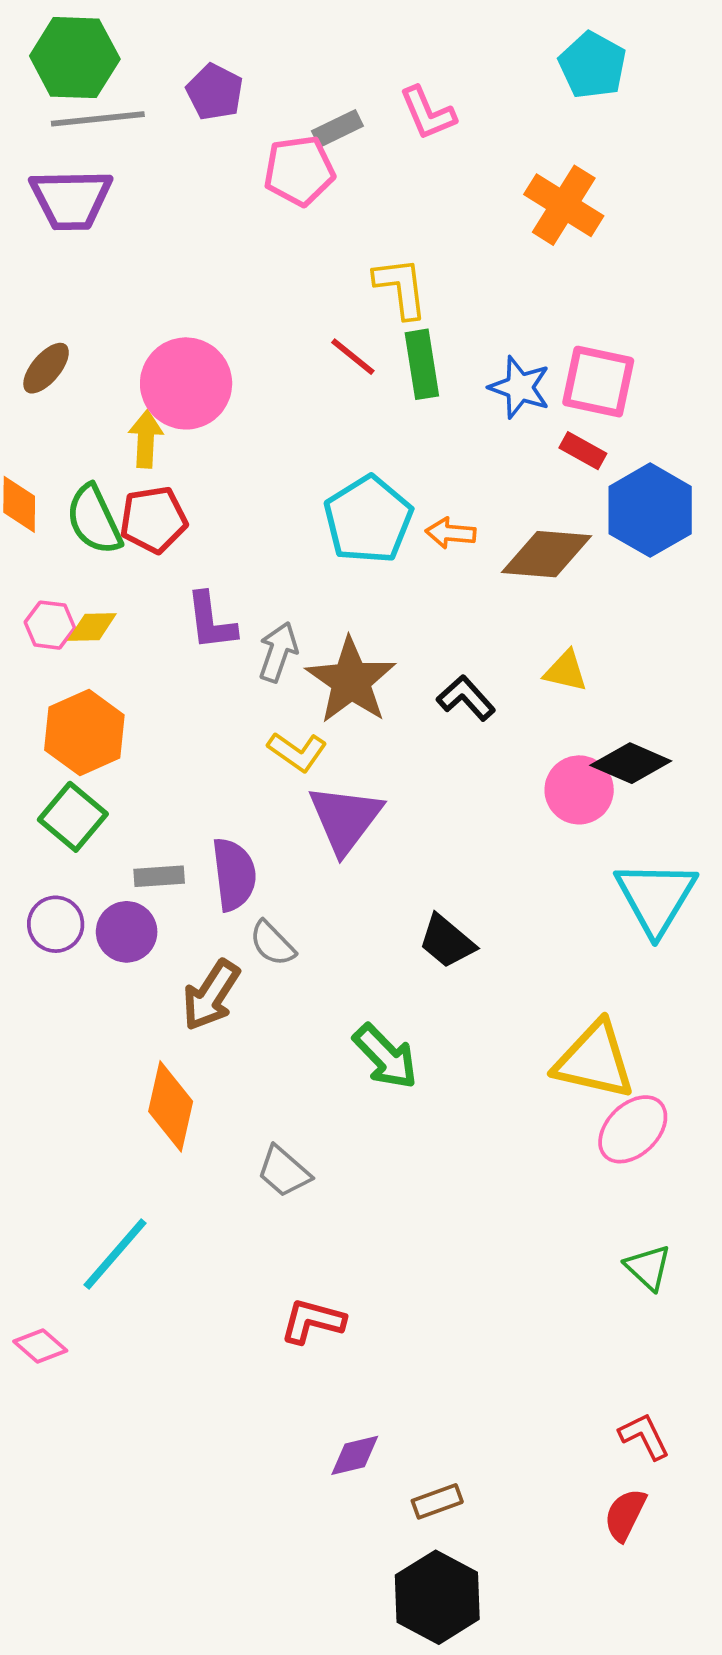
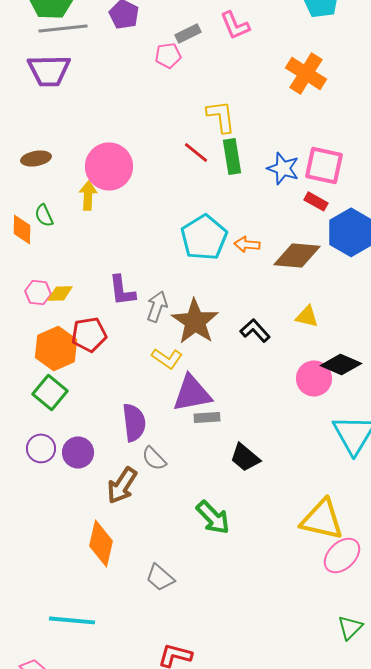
pink pentagon: (299, 171) -> (168, 55), size x0.7
brown ellipse: (46, 368) -> (36, 158), turned 40
green semicircle: (94, 520) -> (44, 215), moved, size x0.6
red pentagon: (153, 520) -> (89, 334), moved
purple triangle: (345, 819) -> (192, 393), turned 42
gray rectangle: (159, 876) -> (207, 417), moved
cyan line: (115, 1254) -> (72, 620), turned 54
green triangle: (648, 1267) -> (350, 627), turned 32

